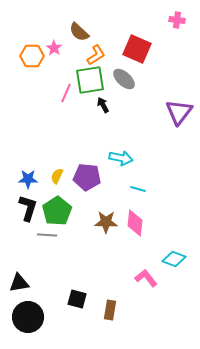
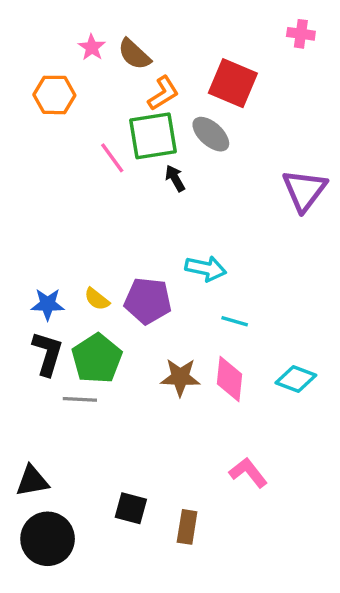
pink star: (54, 48) -> (92, 47), moved
pink line: (66, 93) -> (112, 158), turned -60
yellow semicircle: (57, 176) -> (97, 299), turned -77
cyan diamond: (174, 259) -> (296, 379), moved

